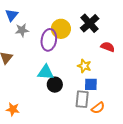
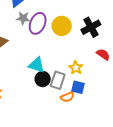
purple ellipse: (49, 40) -> (38, 23), moved
gray rectangle: (82, 99) -> (58, 80), moved
orange semicircle: (98, 108) -> (67, 97), moved

